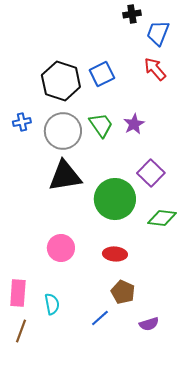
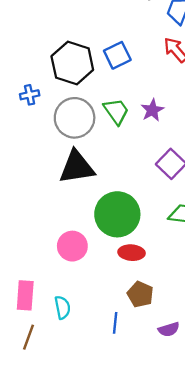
blue cross: (22, 122) -> (30, 95), moved
green circle: (115, 199) -> (117, 214), moved
blue line: (100, 318) -> (115, 323), turned -42

